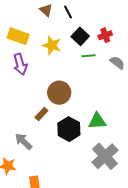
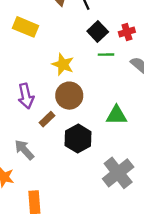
yellow star: (52, 45) -> (63, 64), moved
purple arrow: (20, 64) -> (26, 96), moved
green triangle: (97, 121) -> (117, 115), moved

